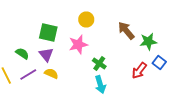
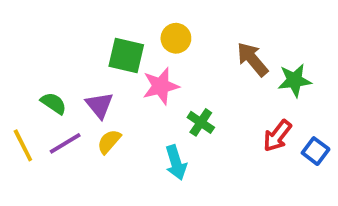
green square: (48, 32) -> (126, 55), moved
blue square: (159, 62) -> (316, 151), moved
yellow semicircle: (51, 74) -> (109, 142), turned -72
cyan arrow: (100, 84) -> (176, 163), moved

